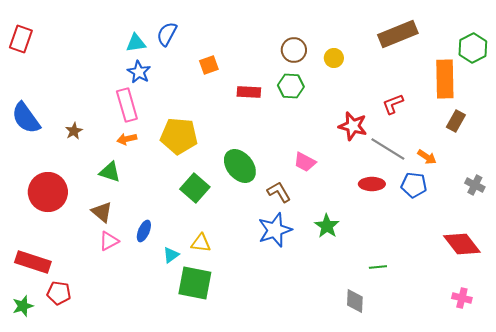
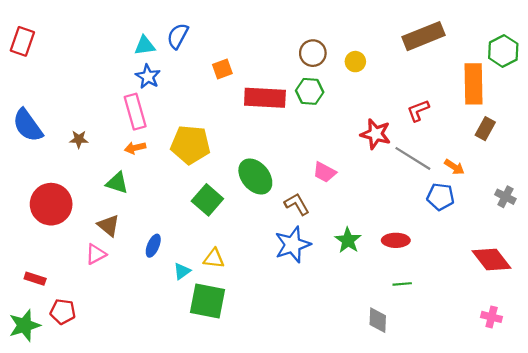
red rectangle: (249, 92) -> (265, 98), size x1.6
brown star: (74, 131) -> (79, 139), turned 30
red ellipse: (372, 184) -> (396, 240), moved
pink triangle: (109, 241) -> (96, 254), moved
red rectangle: (33, 262) -> (35, 279), size x0.6
green star: (23, 306) -> (24, 325), size x1.4

